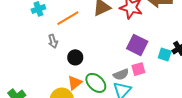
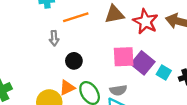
cyan square: (165, 54) -> (164, 72), moved
pink square: (138, 69) -> (124, 57), moved, size x1.5

